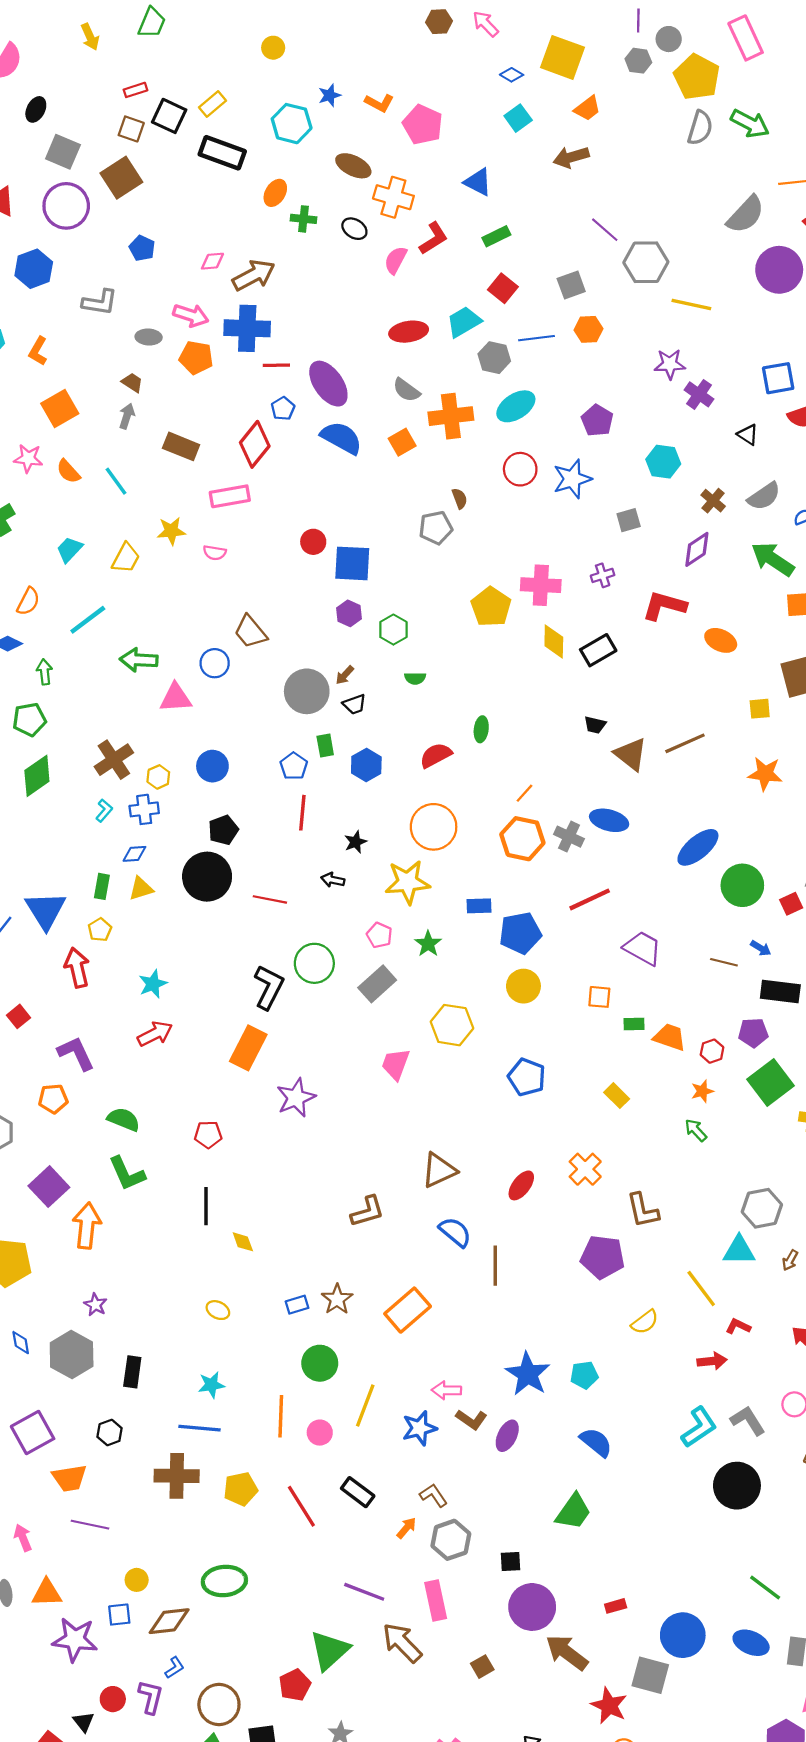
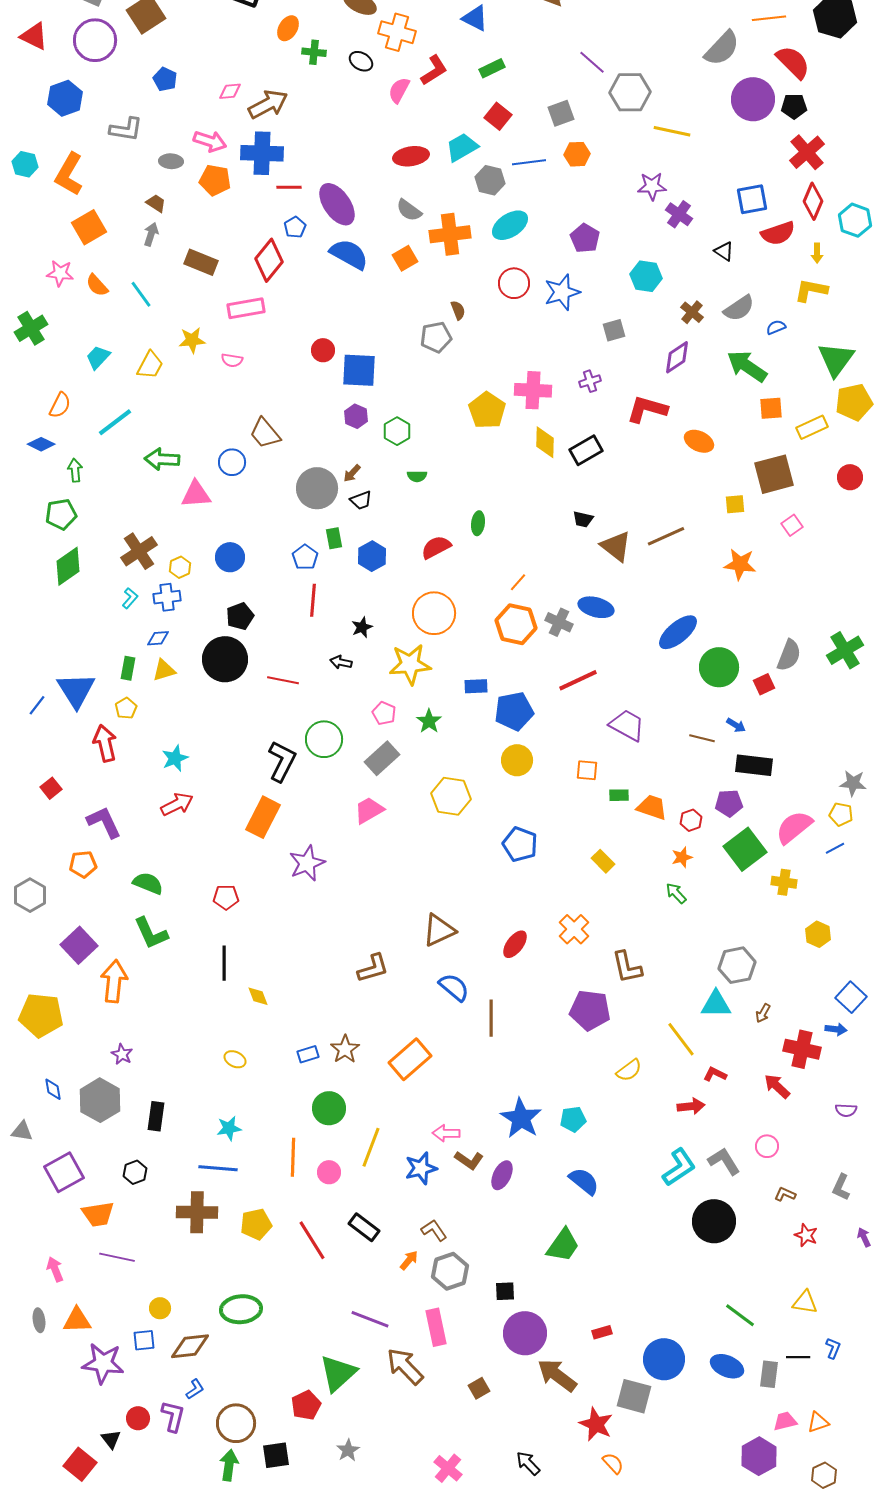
orange L-shape: (38, 351) -> (69, 174), size x1.6
pink trapezoid: (396, 1064) -> (369, 810), moved, turned 40

